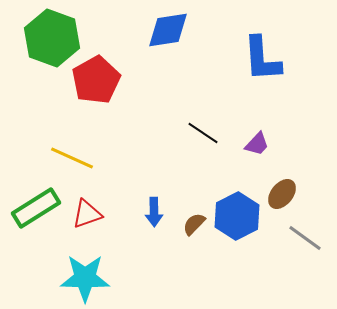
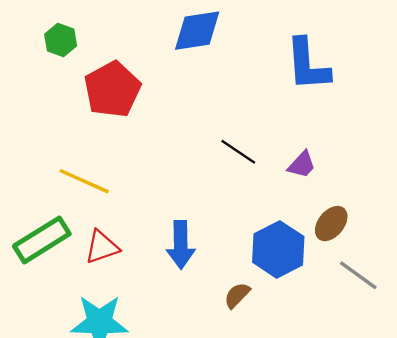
green hexagon: (52, 38) -> (61, 40), size x0.5
blue arrow: (154, 212) -> (181, 245), size x1.4
brown semicircle: (194, 224) -> (237, 295), moved

